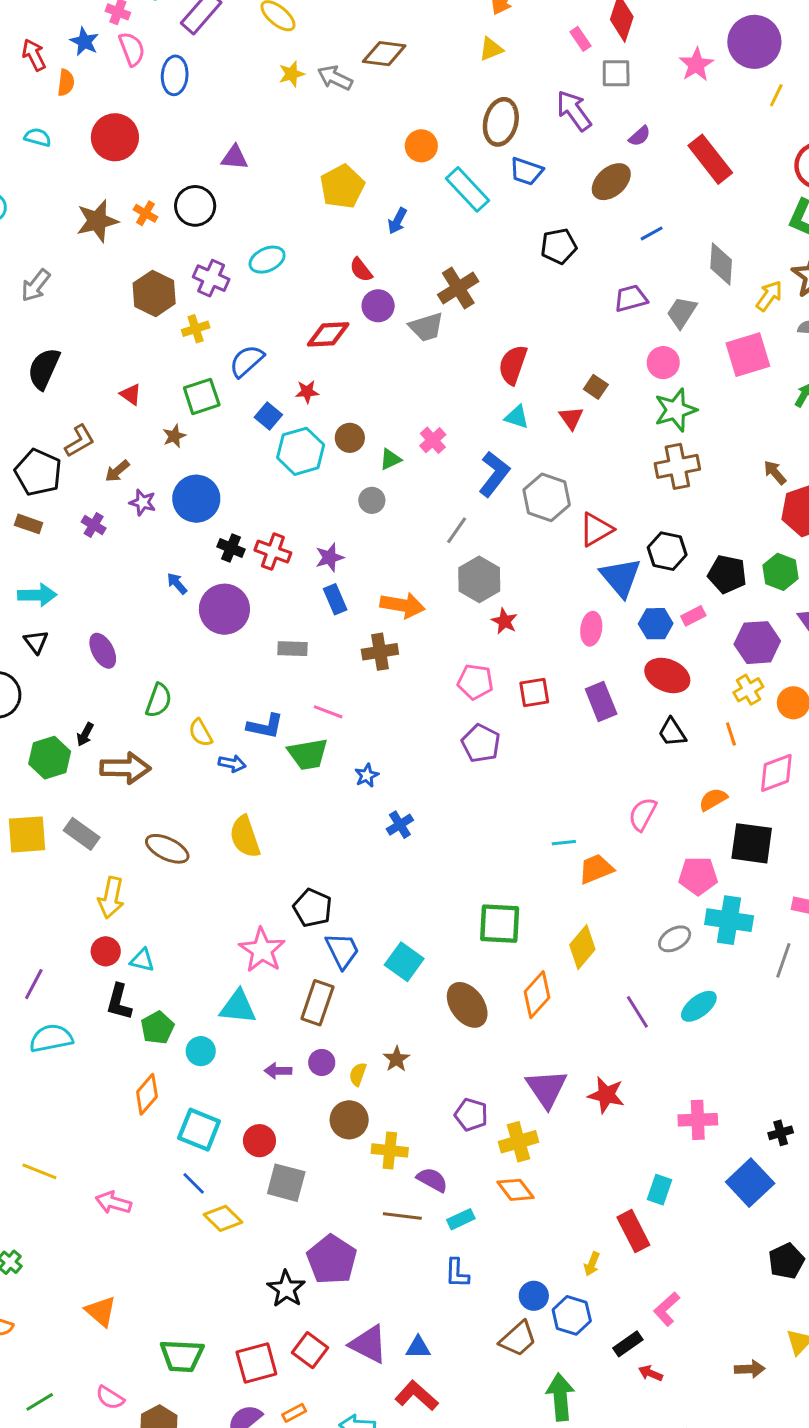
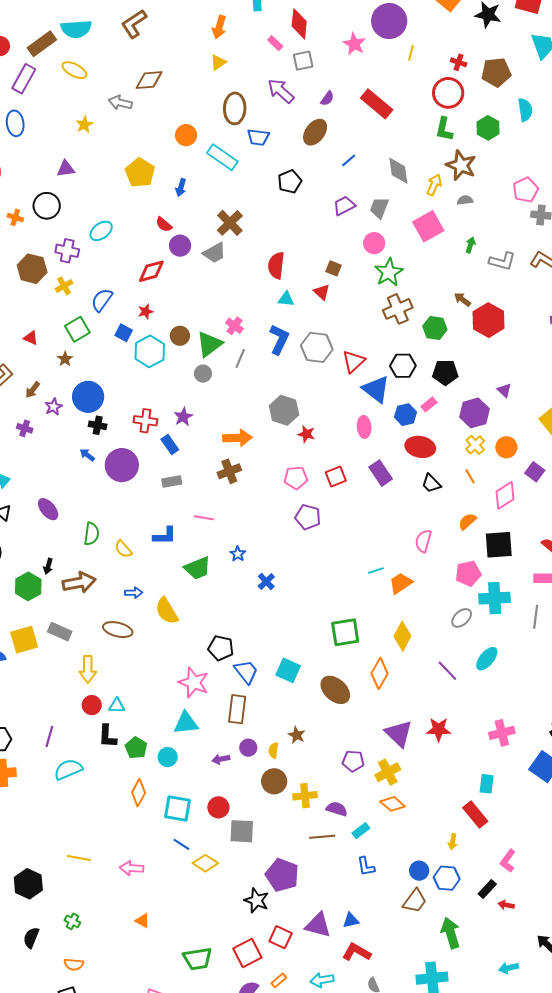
yellow star: (292, 74) -> (84, 125), moved
green triangle: (390, 459) -> (209, 344), size x1.8
purple star: (143, 502) -> (54, 407), turned -30
gray line: (457, 530) -> (240, 359), moved
black cross: (231, 548) -> (98, 425), moved
green hexagon: (781, 572) -> (435, 328), moved
blue rectangle: (335, 599) -> (170, 444), moved
green trapezoid: (308, 754) -> (197, 568), moved
blue arrow: (232, 763) -> (134, 593), moved
orange triangle: (101, 1311) -> (142, 921), moved, size x0.7

